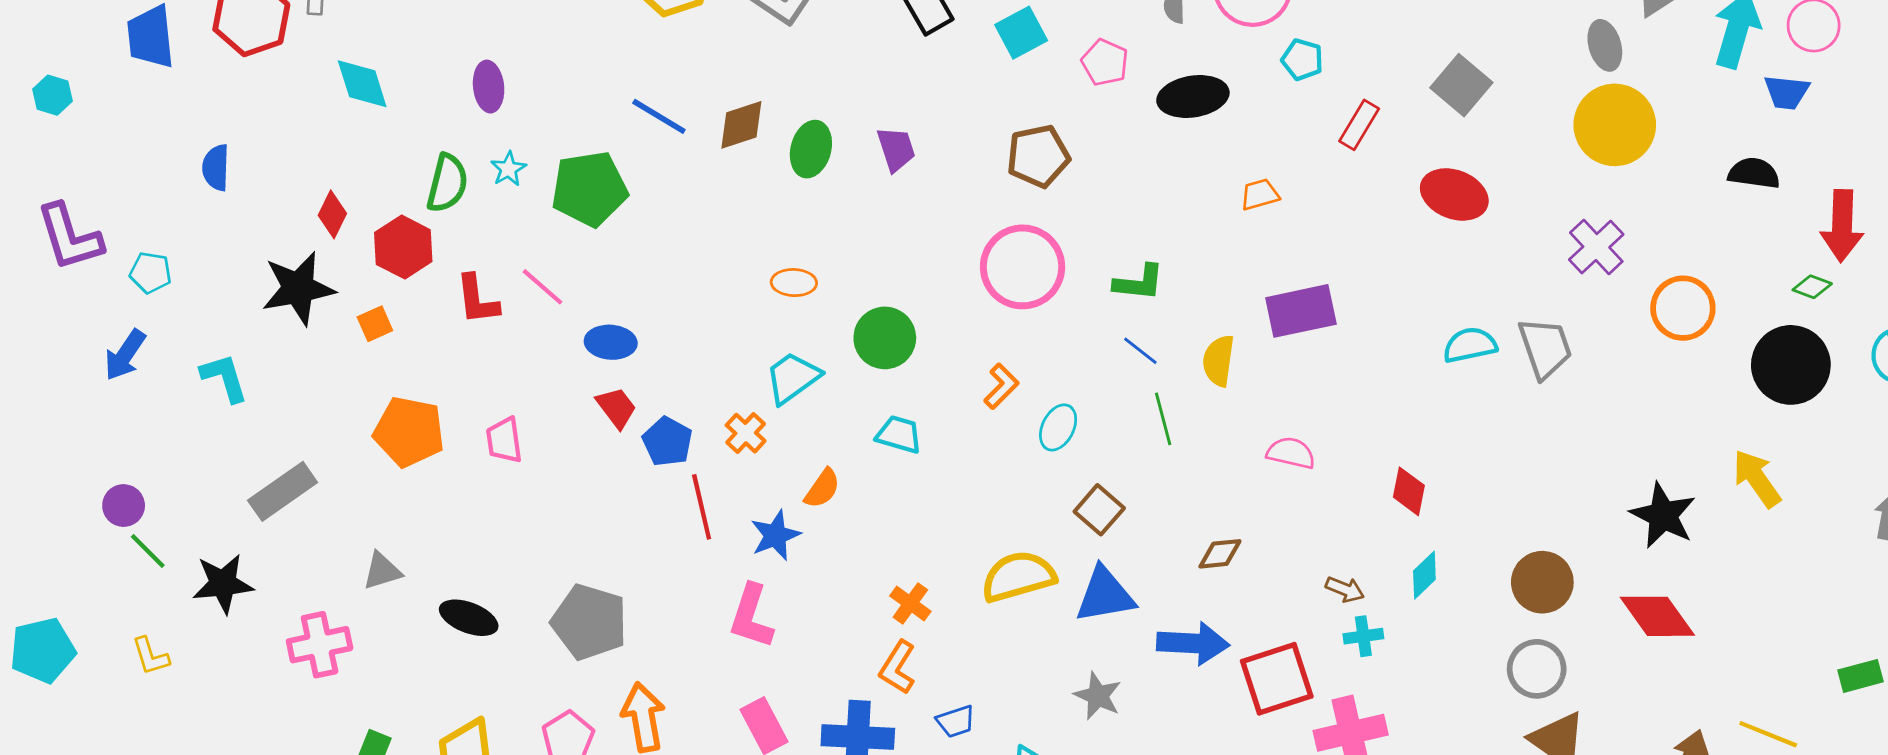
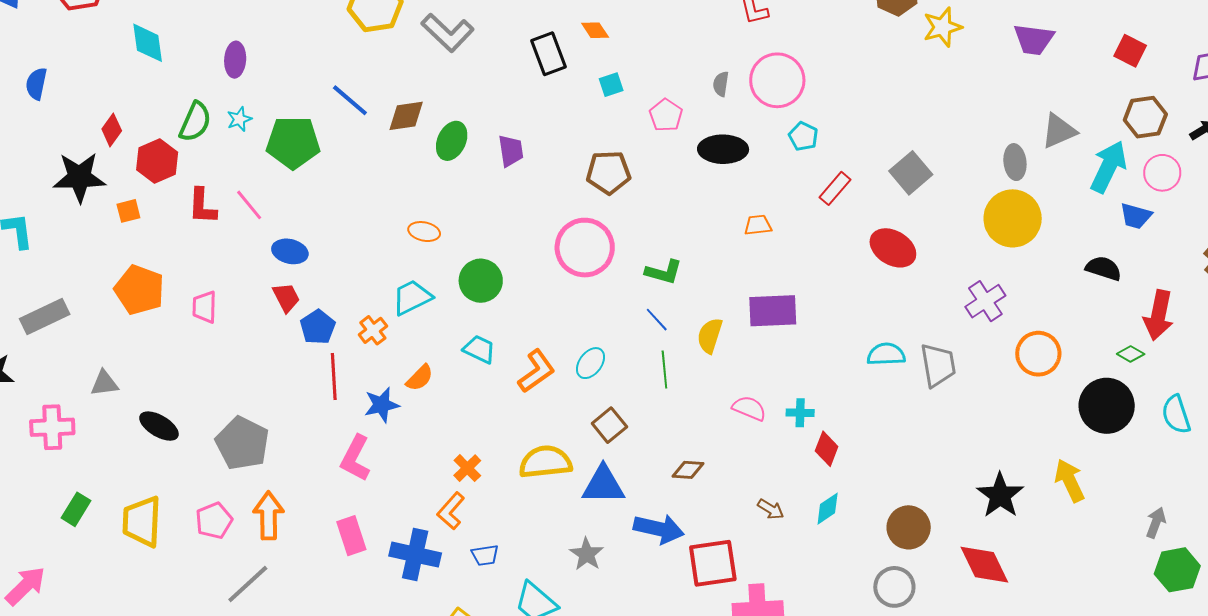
cyan square: (1021, 33) -> (611, 85), size x0.7
orange L-shape: (1001, 386) -> (536, 371), moved, size x1.4
cyan cross: (1363, 636) -> (800, 413), moved

